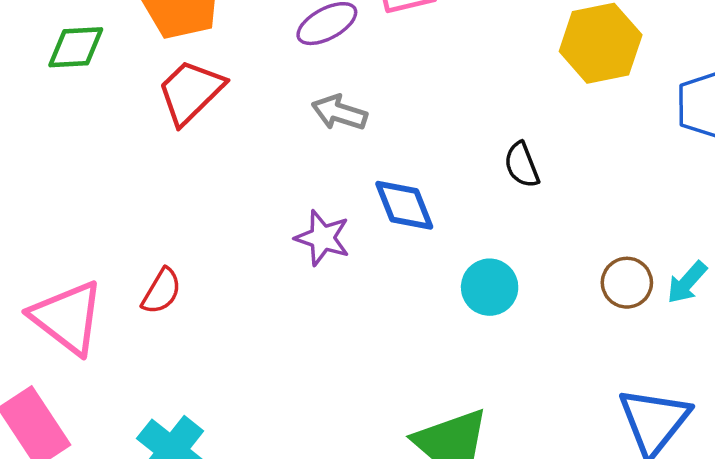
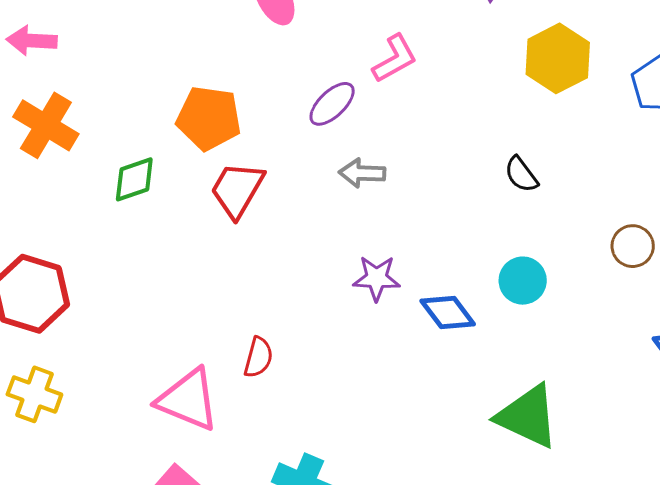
blue diamond: (404, 205) -> (448, 313), moved

